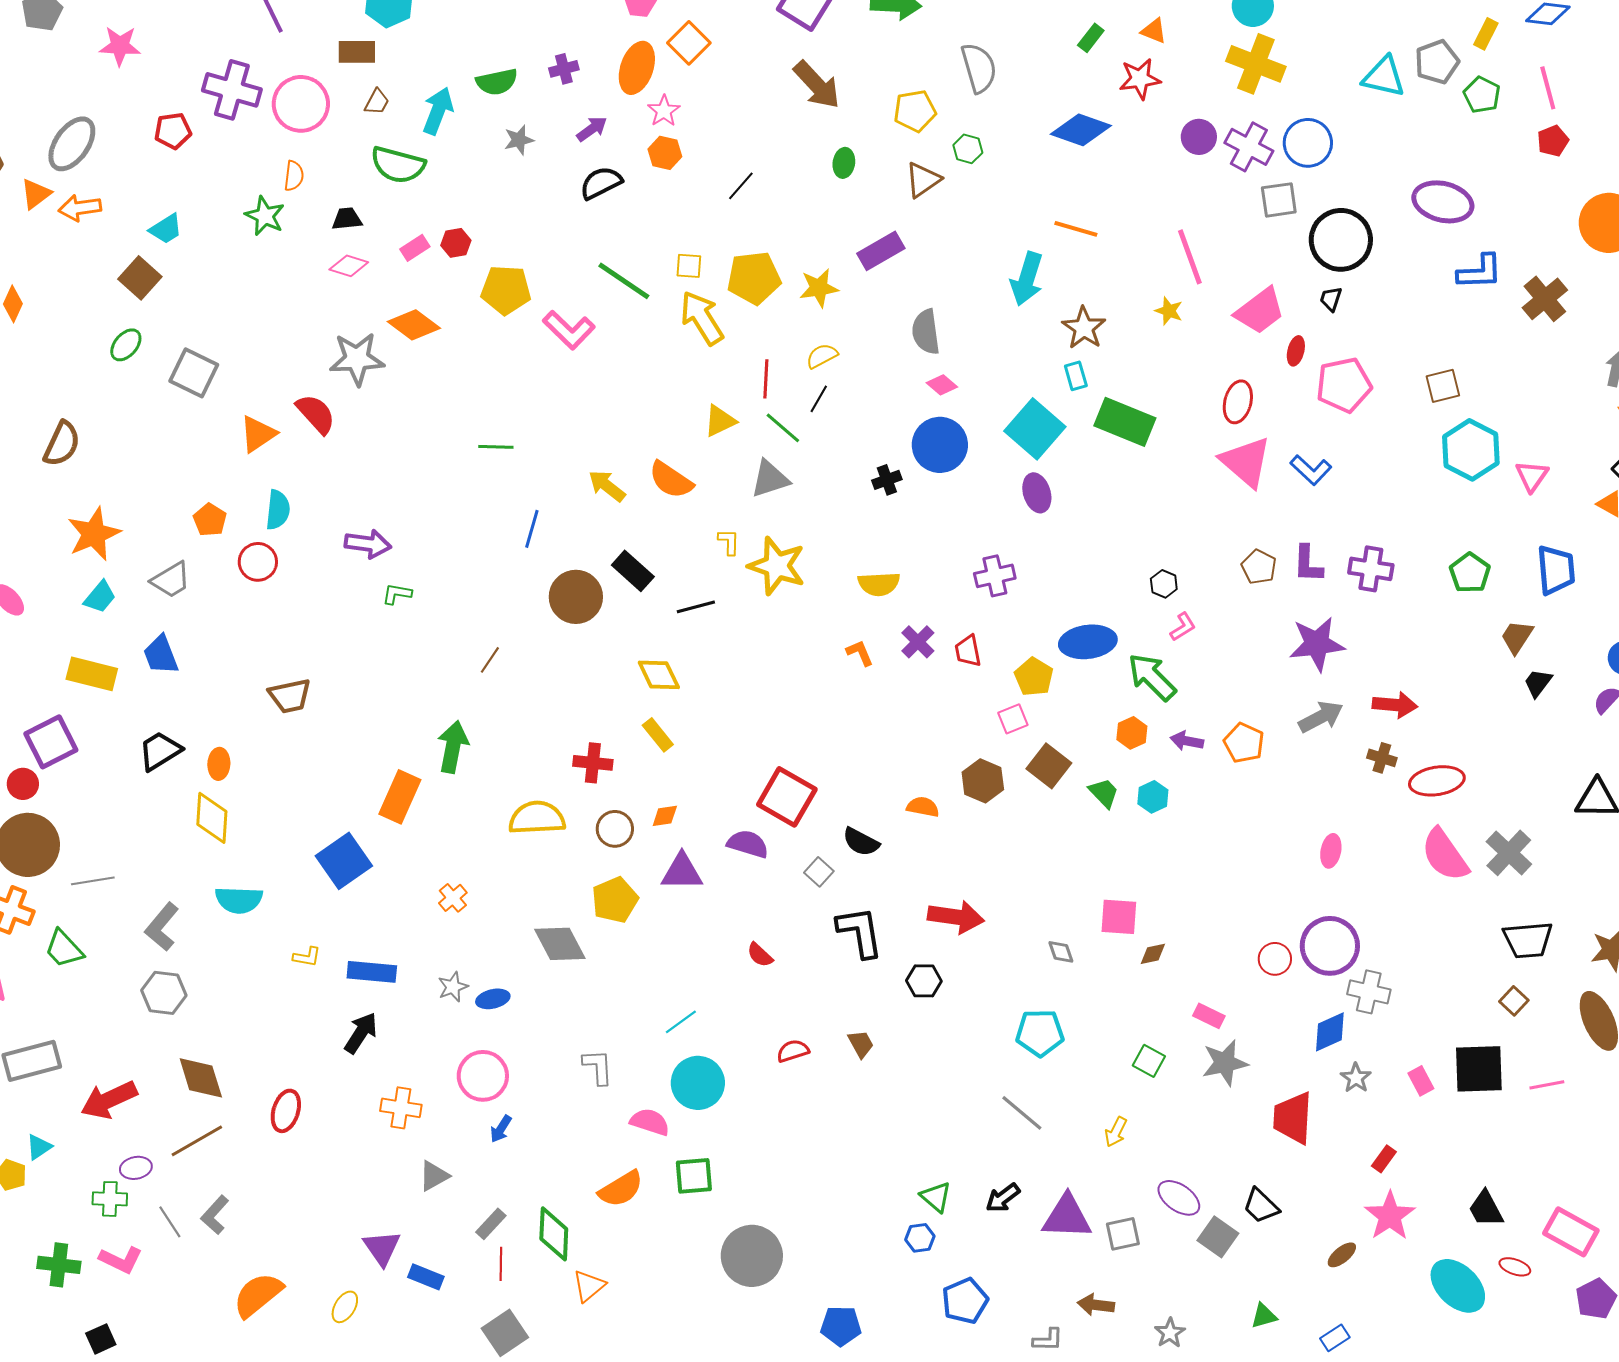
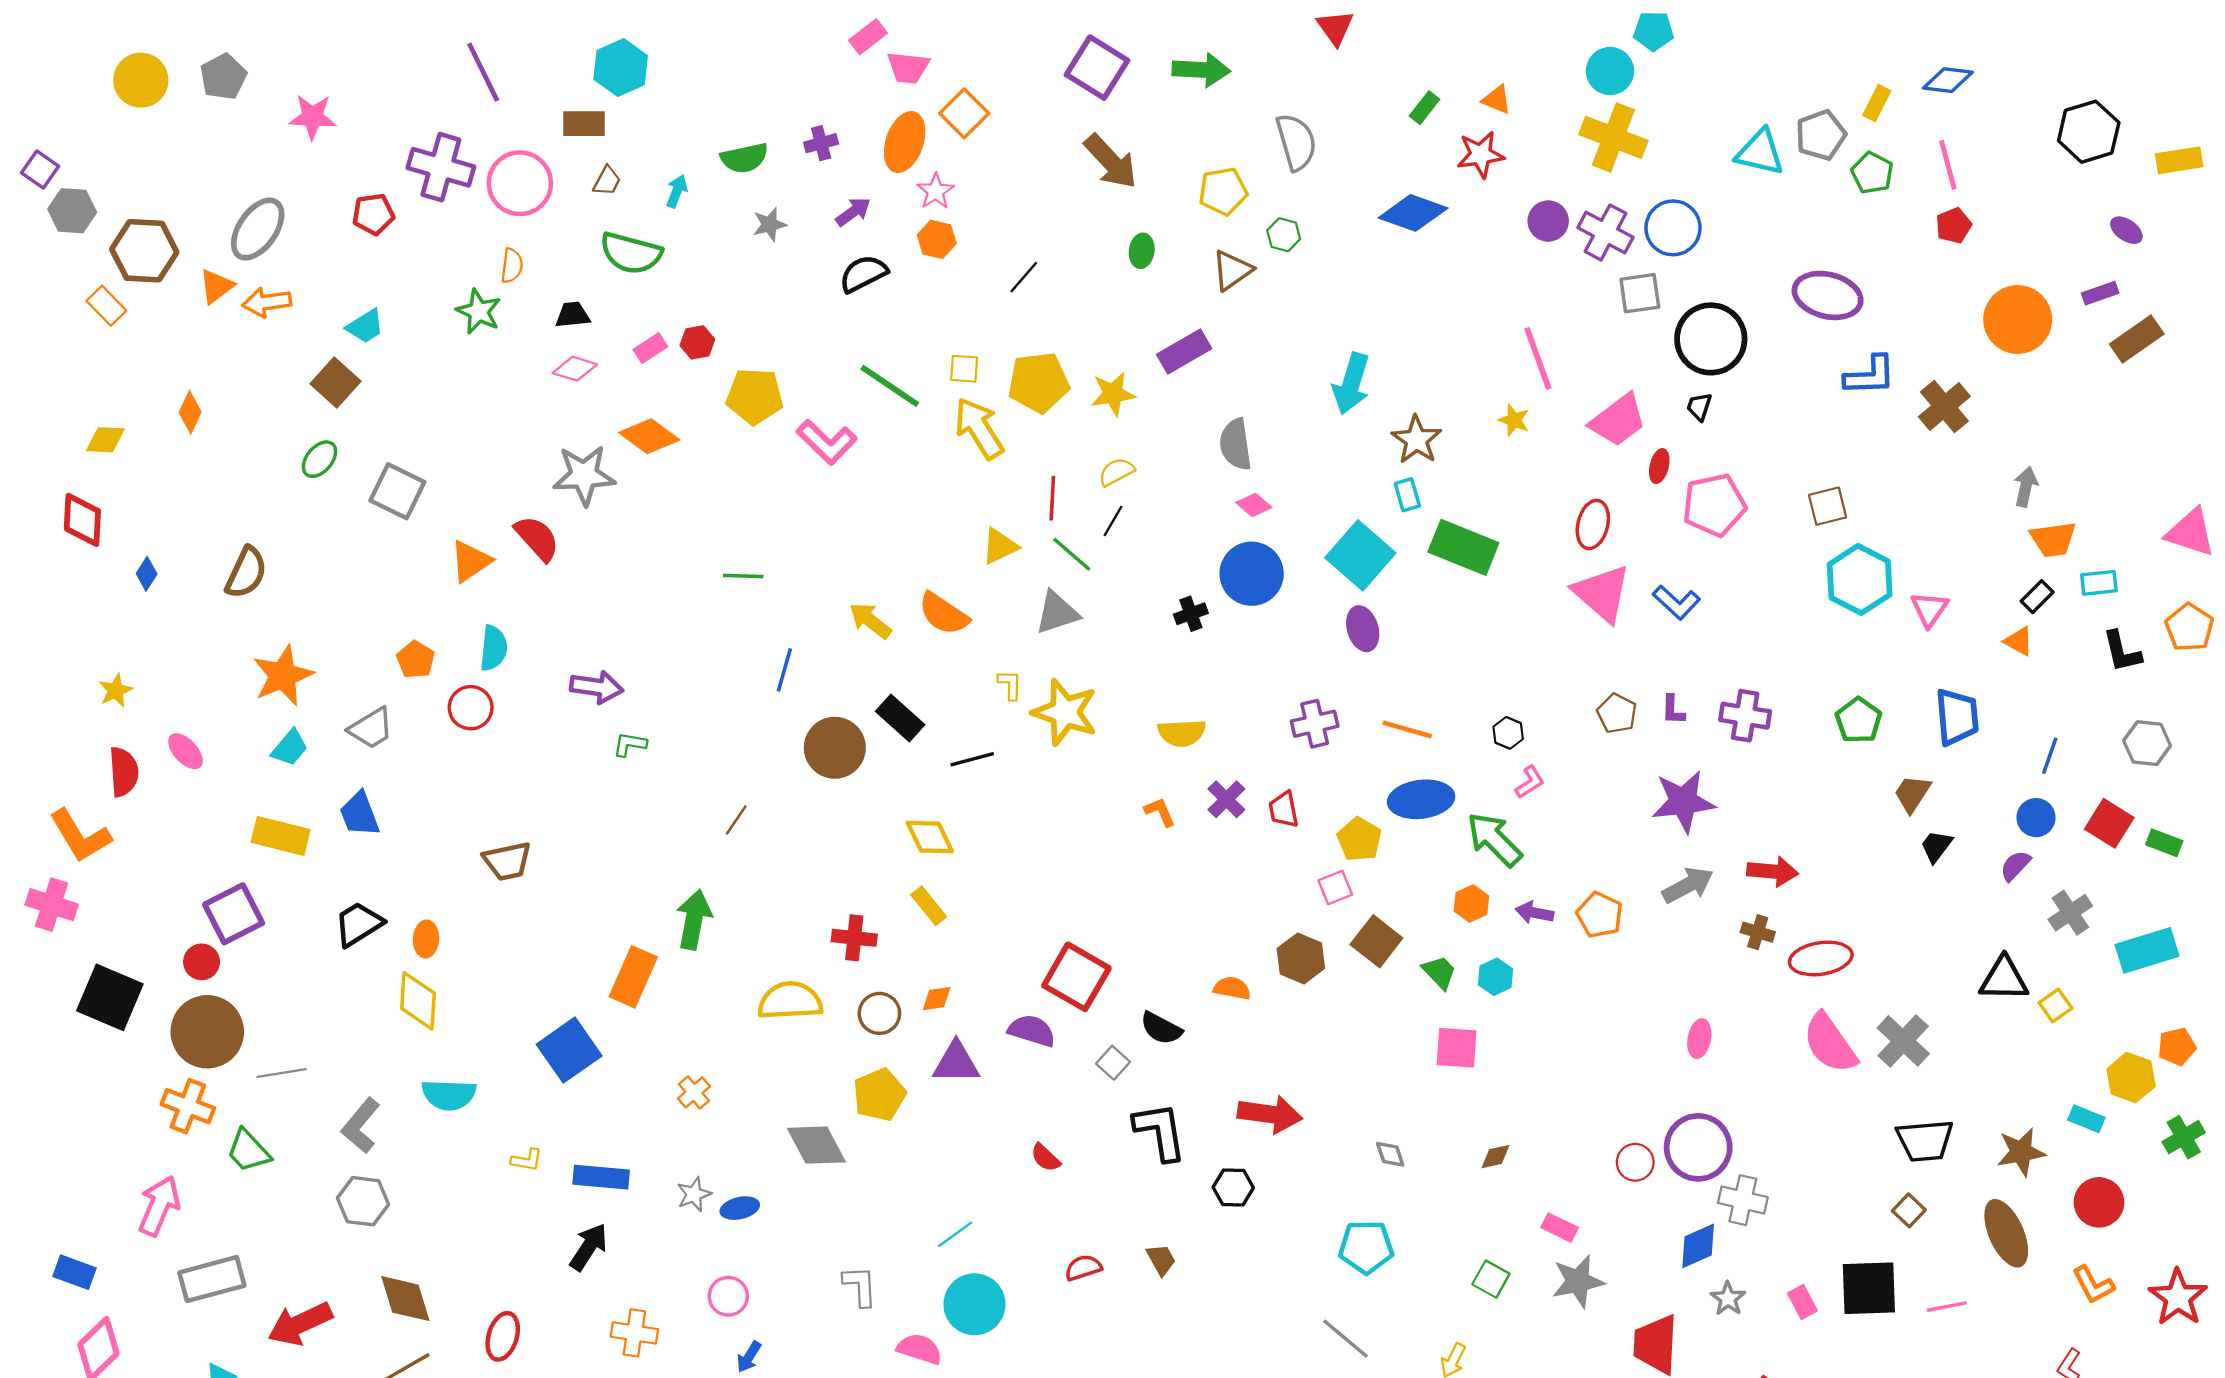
cyan arrow: (438, 111) -> (677, 191), size x0.6
orange line: (1076, 229) -> (1407, 729), moved
purple L-shape: (1308, 564) -> (1673, 710), size x0.7
pink square: (1119, 917) -> (1457, 1048), moved
pink circle: (483, 1076) -> (728, 1296), size x0.7

